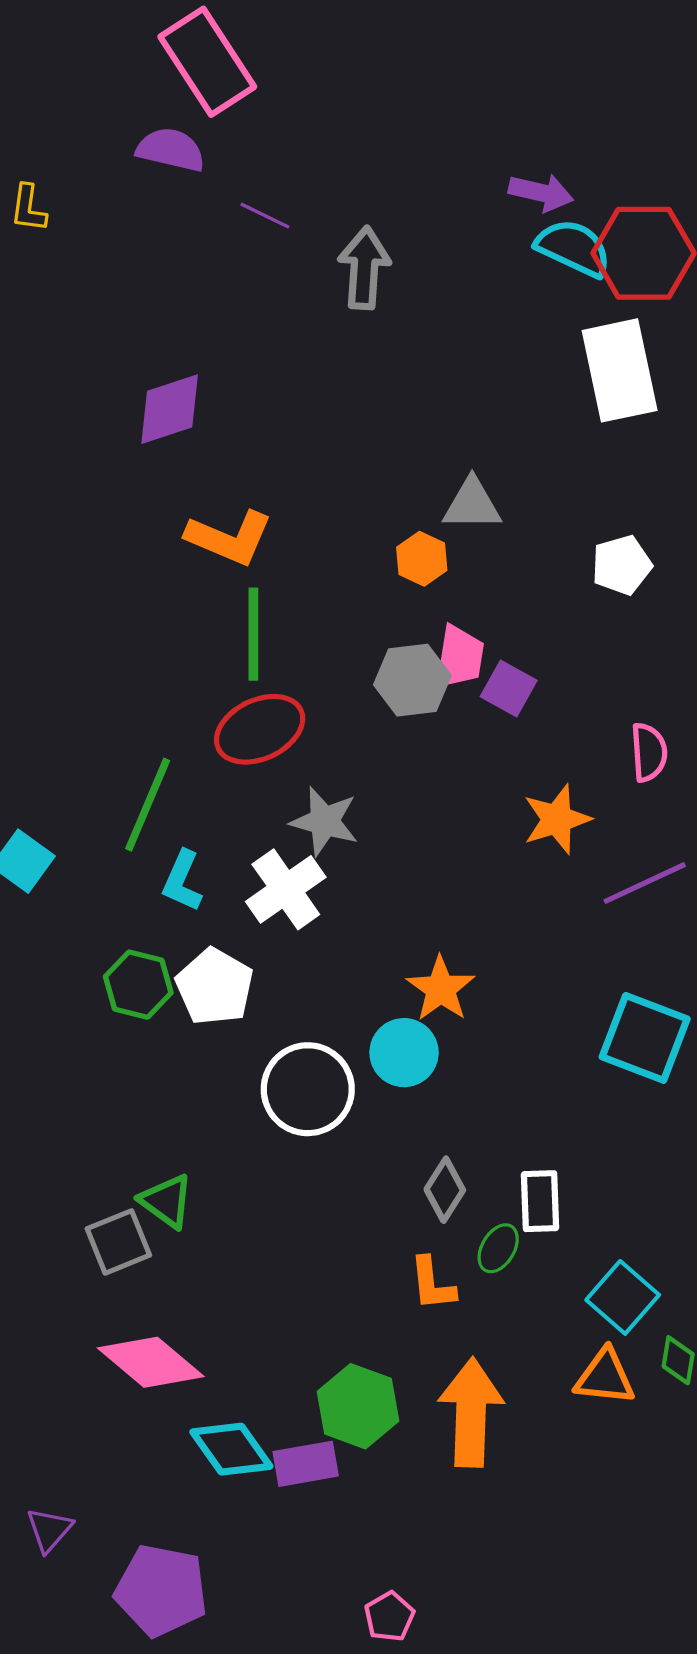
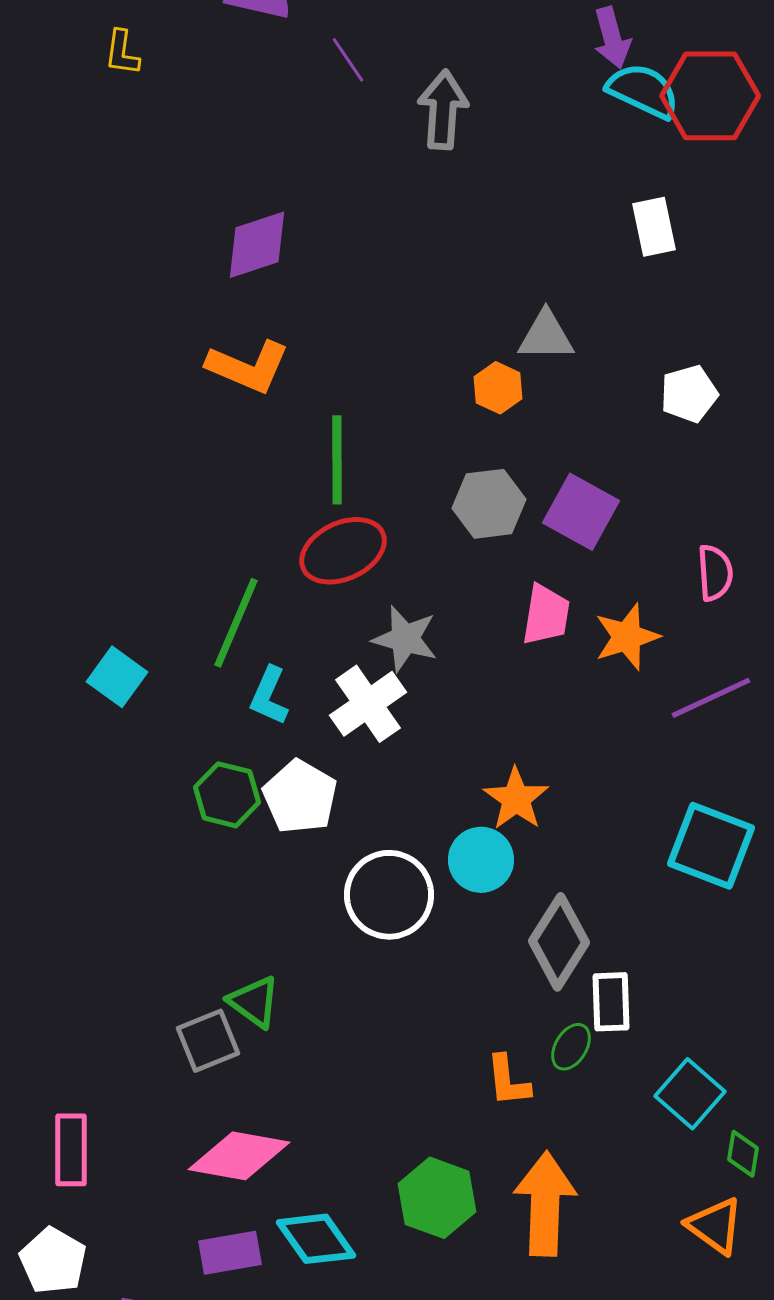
purple arrow: (541, 193) -> (612, 38), turned 62
purple line: (265, 216) -> (348, 60), turned 30
white rectangle: (620, 370) -> (654, 227), moved, size x0.6
orange L-shape: (229, 538) -> (248, 367), moved
pink trapezoid: (459, 657) -> (546, 615), moved
purple square: (509, 688) -> (581, 512), size x1.4
gray diamond: (445, 1190) -> (559, 942), moved, size x1.5
pink diamond: (151, 1362) -> (239, 1156), turned -30
orange triangle: (605, 1377) -> (715, 1226), moved, turned 30
purple rectangle: (306, 1464) -> (230, 1253), moved

